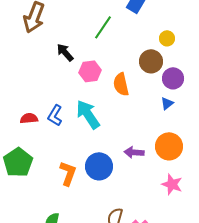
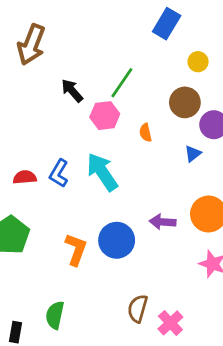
green line: (103, 27) -> (122, 83), moved
yellow circle: (167, 38) -> (198, 62), moved
orange semicircle: (121, 84) -> (146, 133), size x0.6
blue triangle: (167, 103) -> (193, 154), moved

